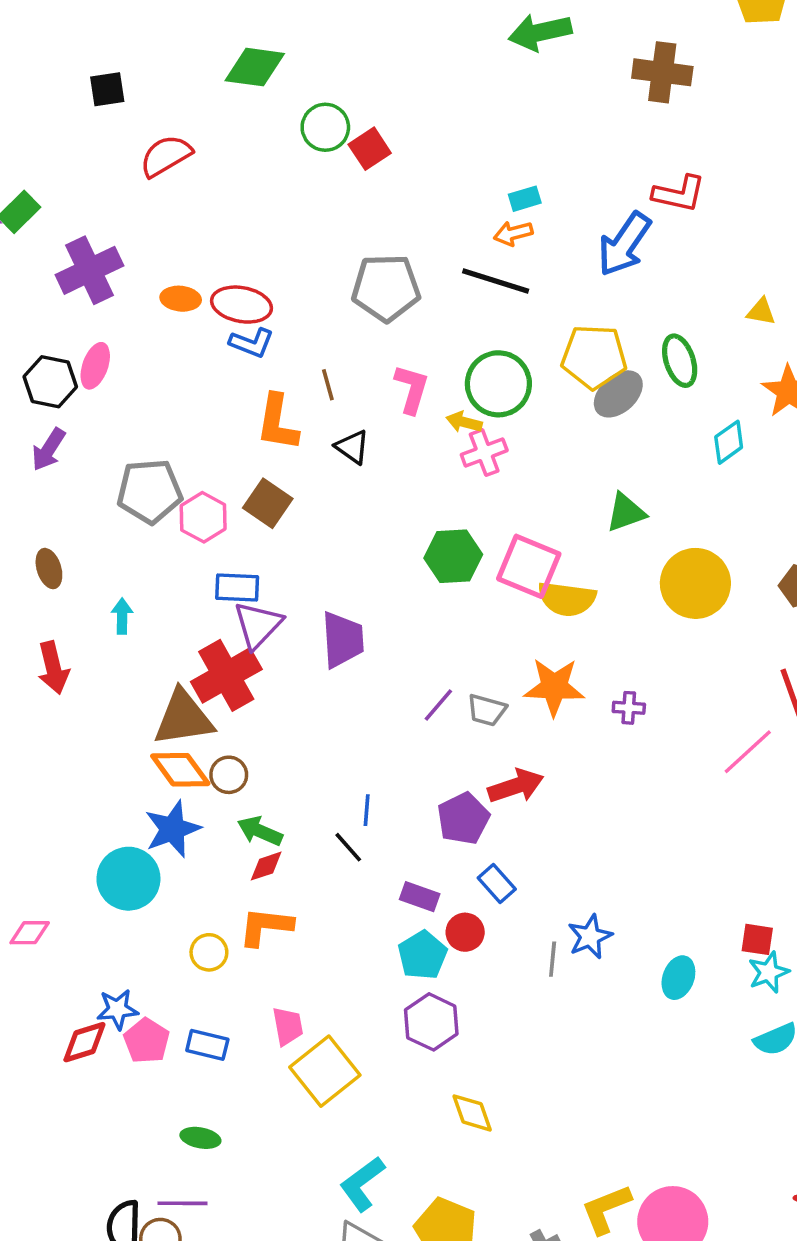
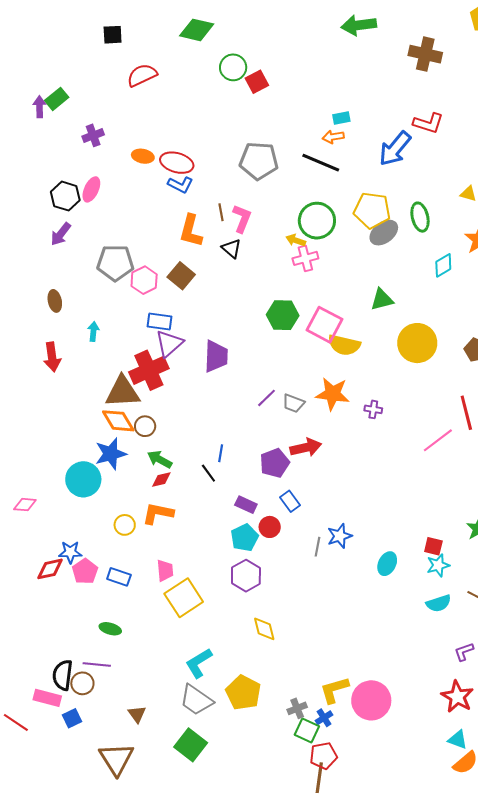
purple cross: (89, 270) -> (93, 135), size x0.6
pink L-shape: (412, 389) -> (242, 219), moved

